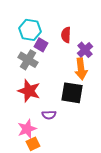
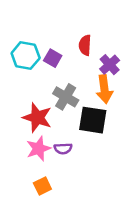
cyan hexagon: (30, 30) -> (26, 56), moved
gray cross: (28, 60) -> (66, 97), moved
pink star: (27, 129) -> (39, 149), moved

